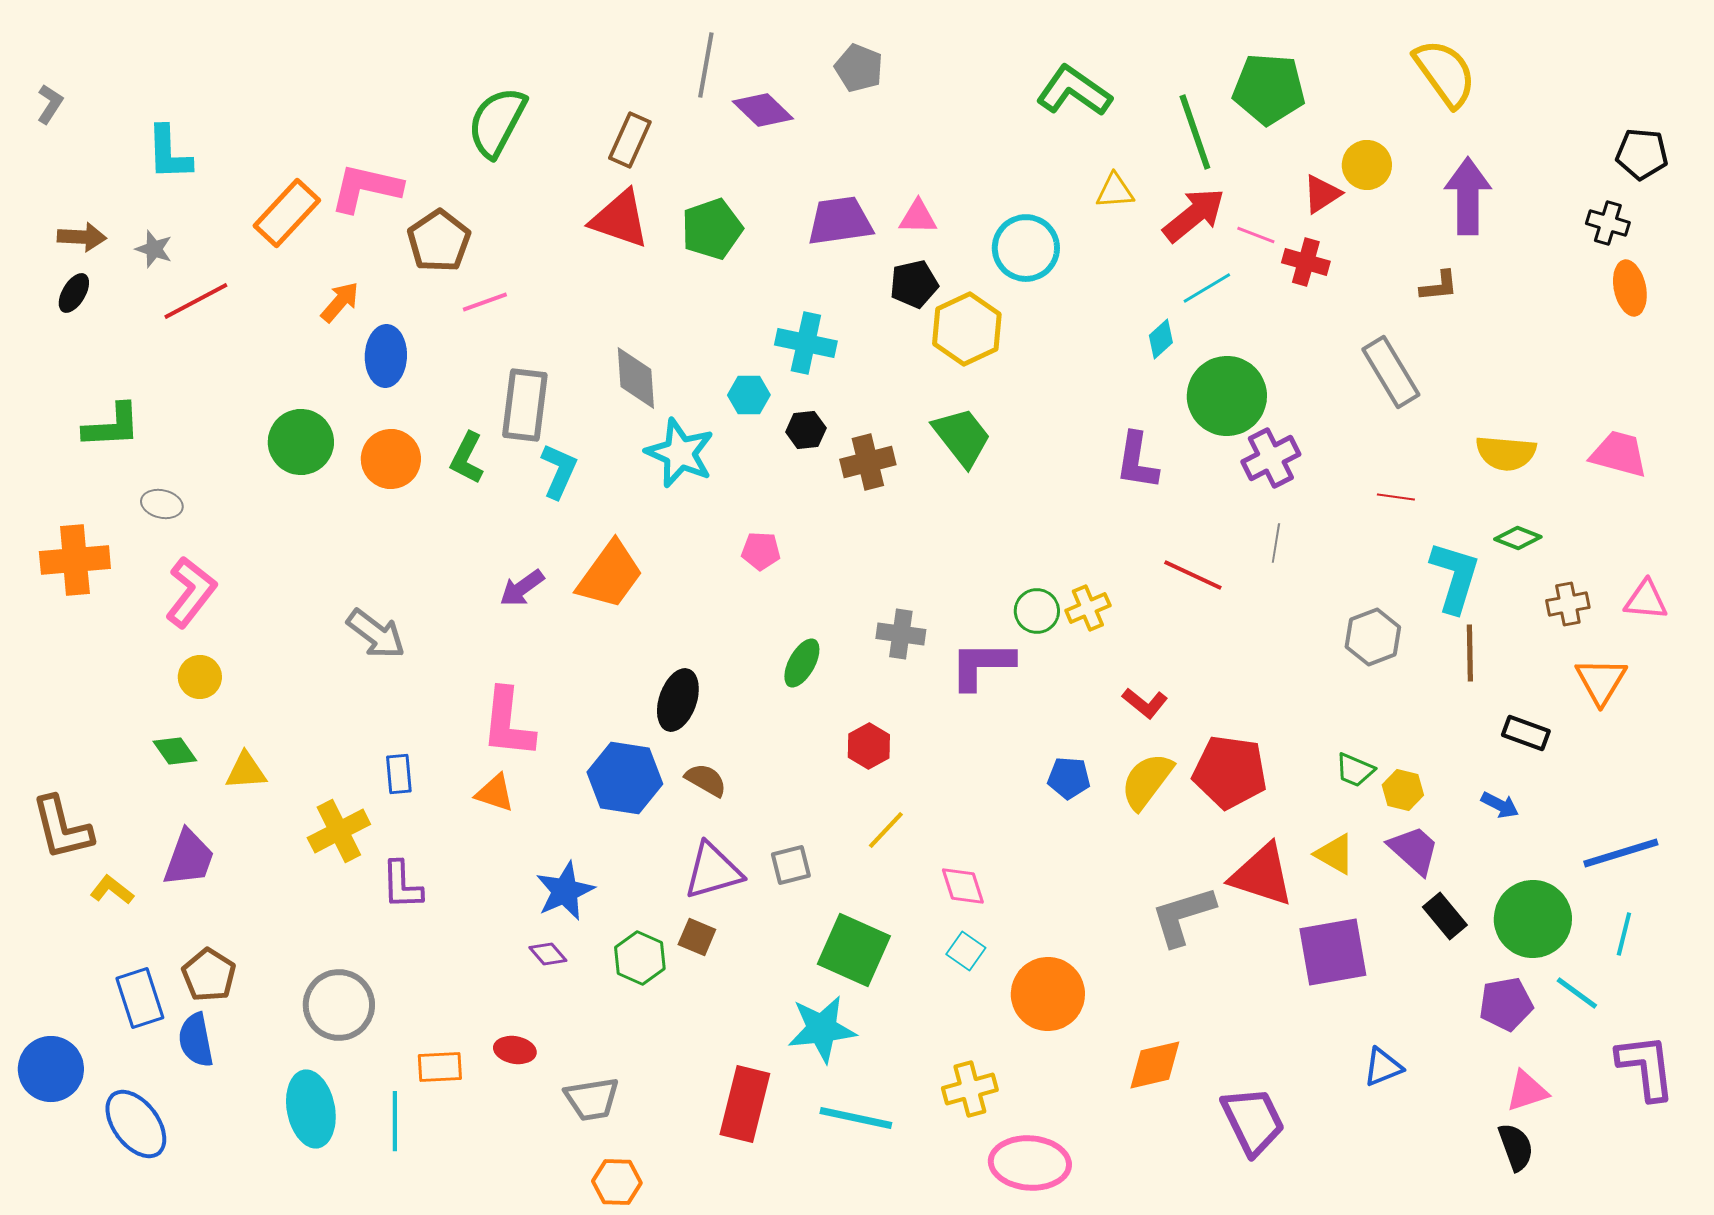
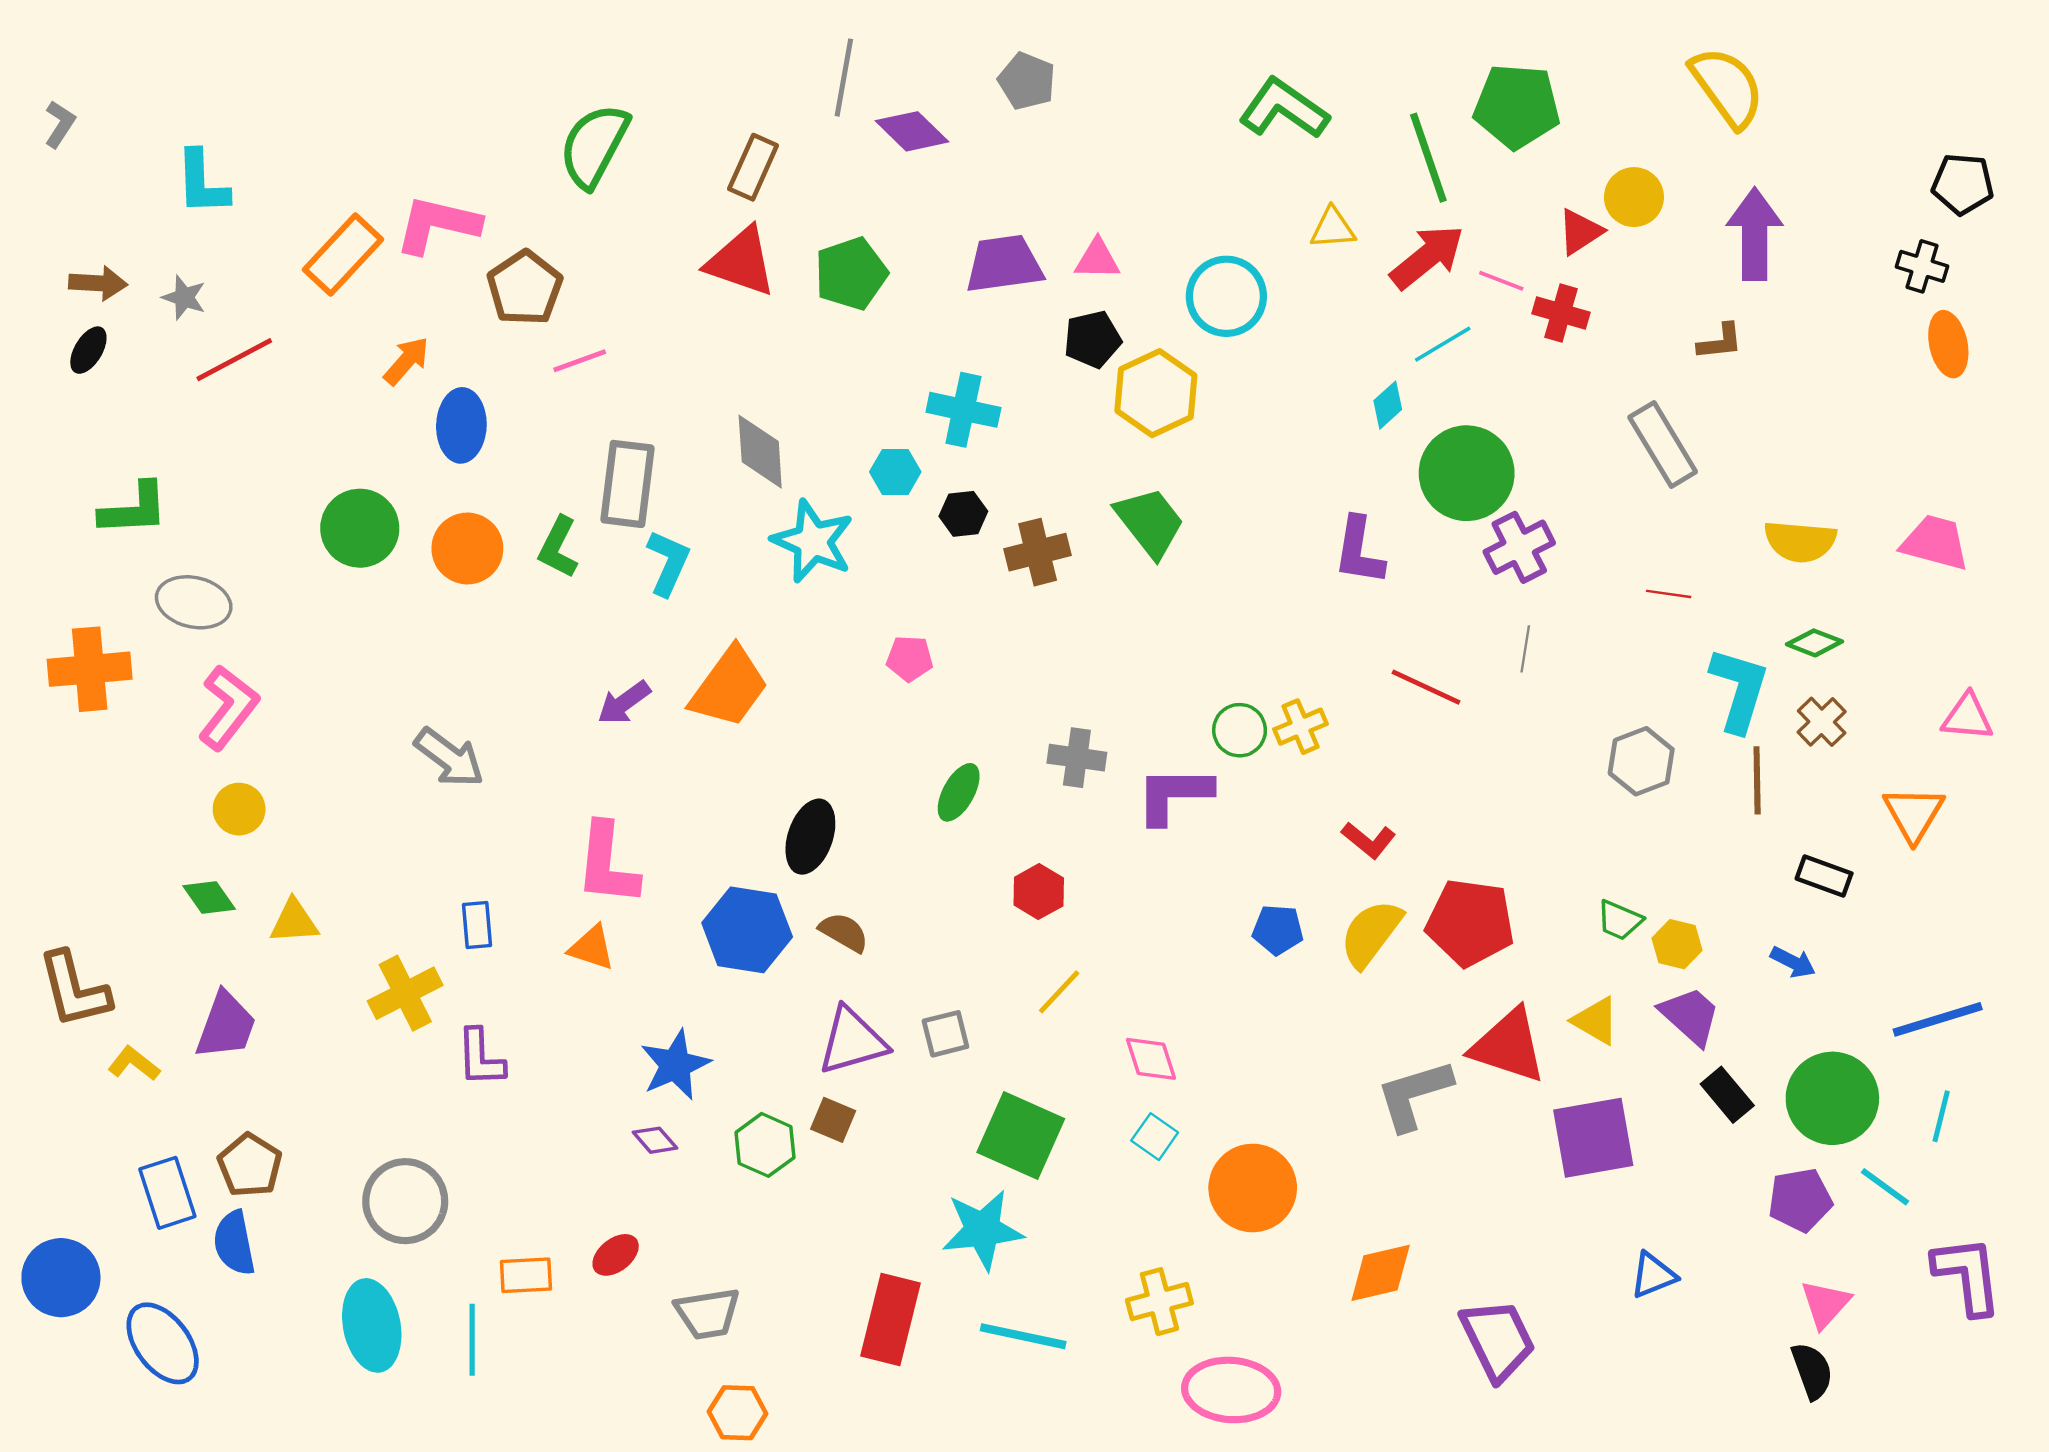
gray ellipse: (162, 504) -> (194, 602), size x1.5
brown cross: (1568, 604) -> (1822, 722), moved, turned -33
red ellipse: (515, 1050) -> (616, 1255), turned -48
pink triangle: (1527, 1091) -> (1825, 1304), turned -30

